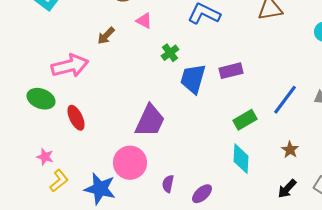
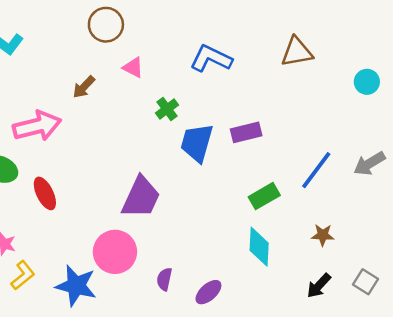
brown star: (290, 150) -> (323, 235), turned -30

